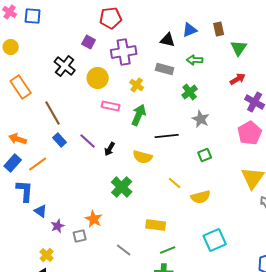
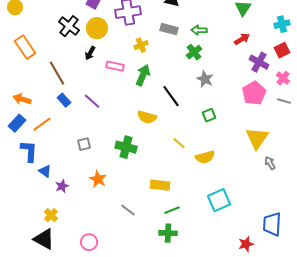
green arrow: (195, 60) -> (199, 30), moved
yellow circle: (98, 78) -> (97, 28), moved
yellow cross: (137, 85) -> (141, 45), turned 32
black line: (167, 136) -> (171, 96), turned 60
black arrow: (110, 149) -> (90, 53), moved
green cross: (122, 187) -> (126, 147), turned -30
gray square: (80, 236) -> (84, 144), moved

